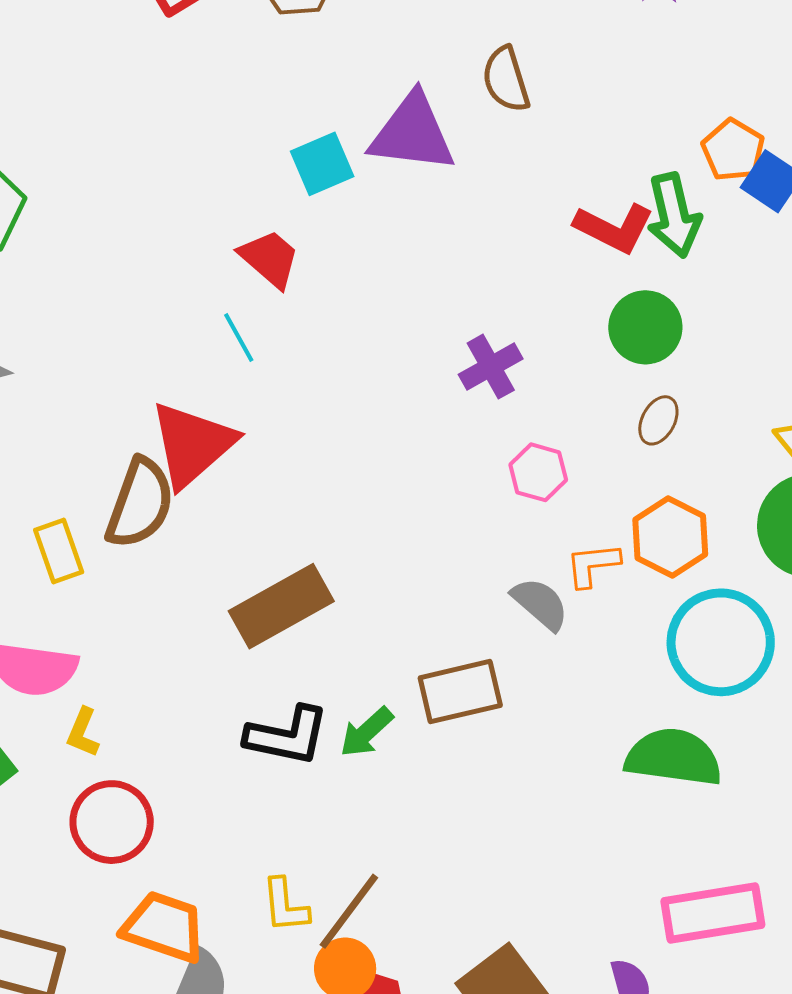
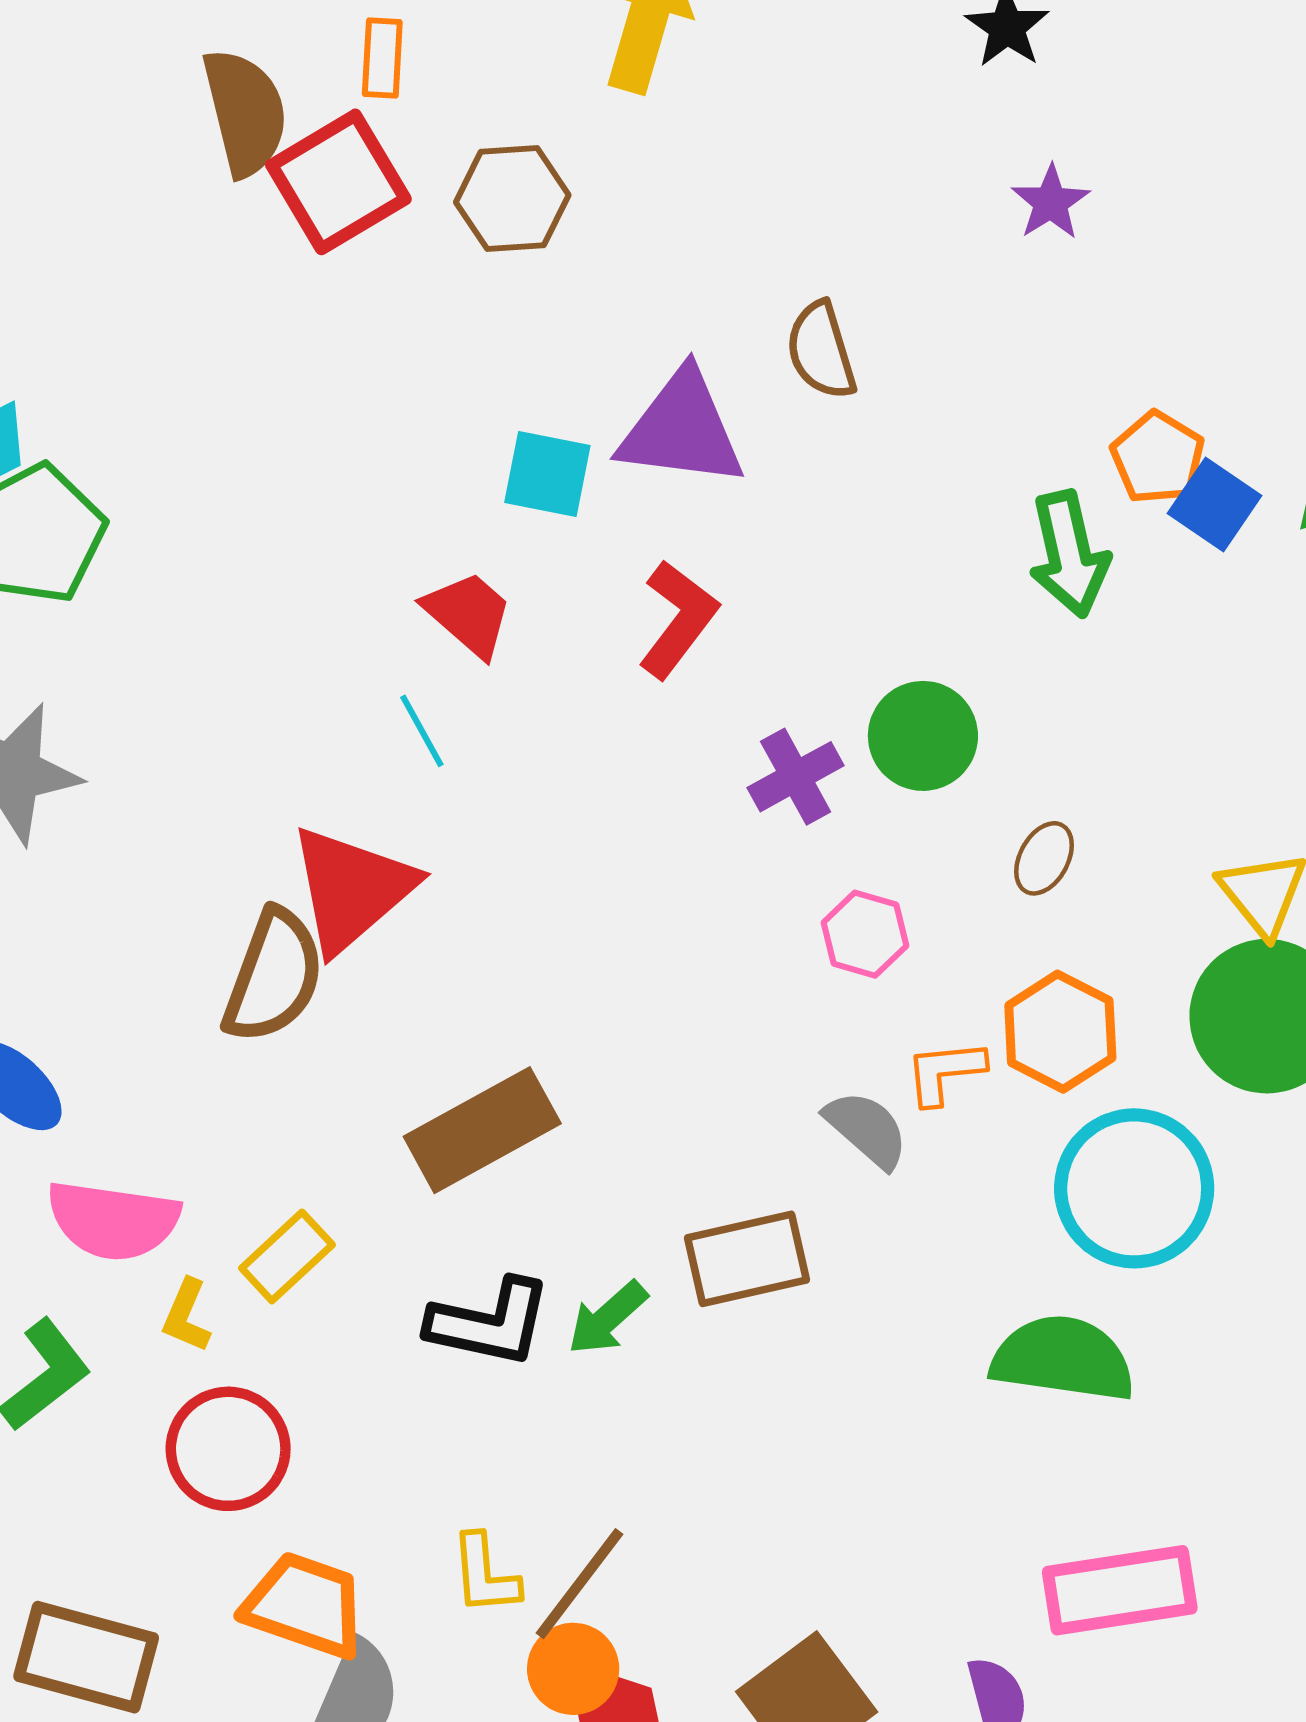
cyan square: (322, 164) -> (547, 474), turned 34
red L-shape: (614, 228) -> (678, 619), moved, turned -80
green circle: (645, 327) -> (923, 736), moved
yellow rectangle: (59, 551) -> (287, 1256), moved, turned 66

